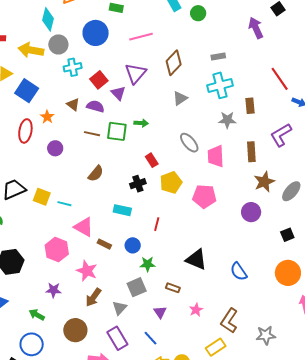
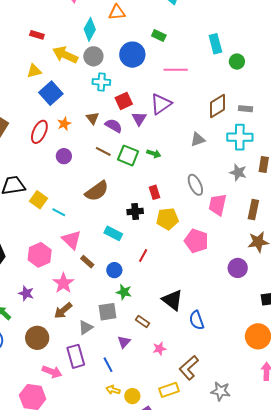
brown diamond: (174, 63) -> (217, 106), moved
brown semicircle: (96, 174) -> (97, 191), size x1.4
blue semicircle: (239, 272) -> (197, 320), moved

